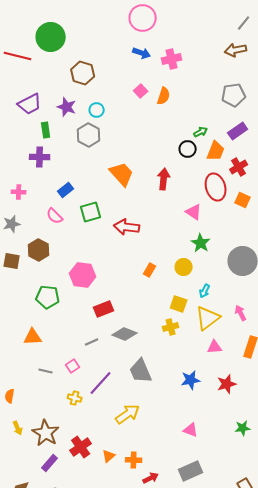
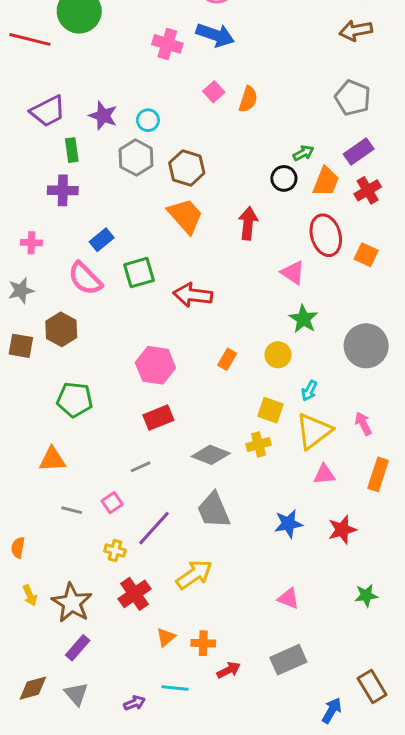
blue arrow: (142, 53) -> (215, 35), size x1.4
pink cross: (172, 59) -> (167, 44), moved, turned 30
brown hexagon: (83, 73) -> (187, 168), moved
gray pentagon: (234, 95) -> (353, 98), turned 30
red cross: (239, 167) -> (368, 190), moved
pink semicircle: (55, 216) -> (85, 279), size x1.4
pink hexagon: (83, 275) -> (155, 365), moved
gray diamond: (125, 334) -> (211, 455), moved
red cross: (81, 447) -> (134, 594), moved

